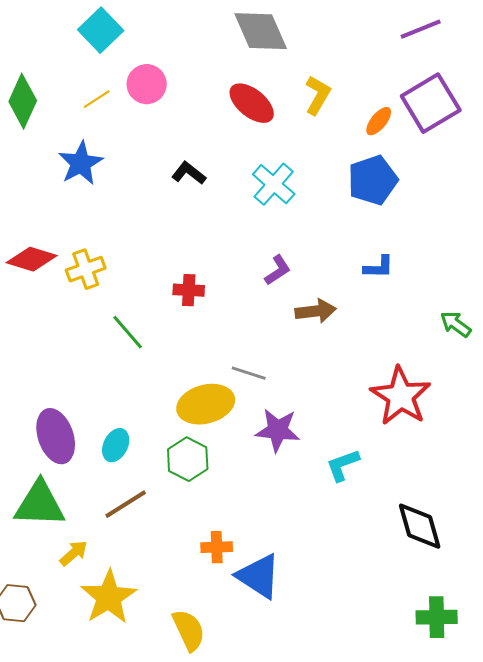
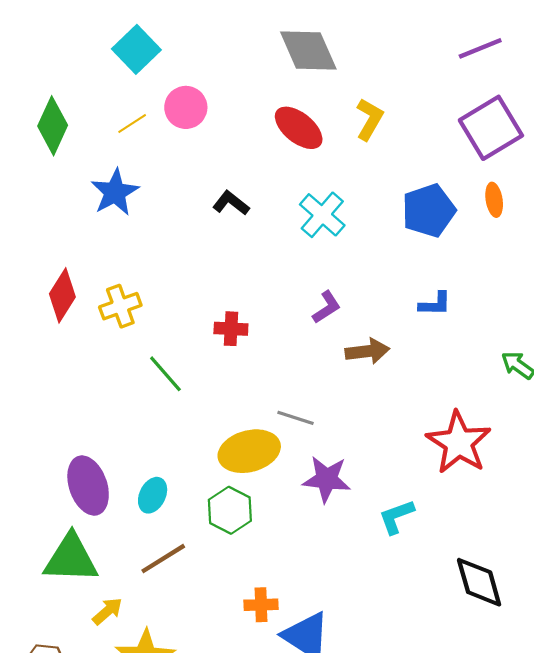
orange ellipse: (379, 121) -> (494, 200), moved, turned -48
red diamond: (32, 259) -> (62, 295), turned -75

